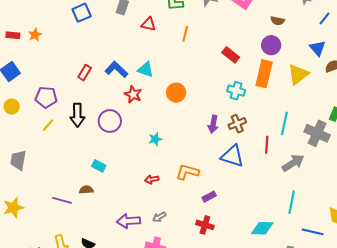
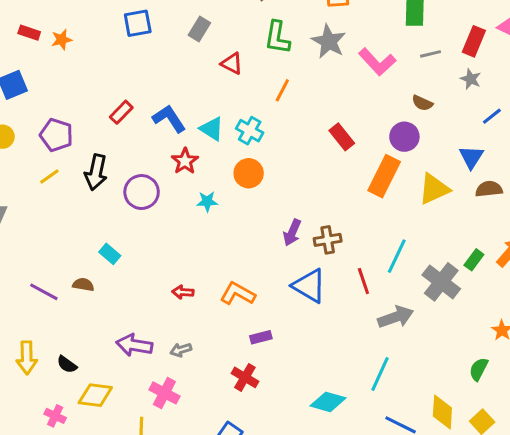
cyan cross: (236, 91) -> (250, 131), moved
cyan star: (155, 139) -> (207, 201), moved
red line: (267, 145) -> (363, 281), turned -36

